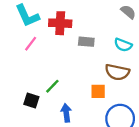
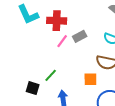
gray rectangle: (86, 42) -> (80, 36), turned -32
pink line: (31, 44) -> (62, 41), moved

